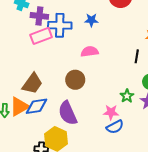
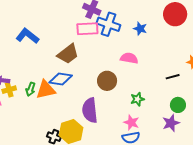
black line: (137, 56) -> (173, 77), turned 48
brown trapezoid: (32, 84) -> (68, 54), moved
green star: (127, 96) -> (137, 99), moved
blue diamond: (36, 106) -> (61, 79), moved

